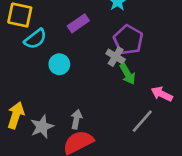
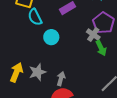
cyan semicircle: (35, 39) -> (35, 17), turned 96
gray star: (42, 127) -> (37, 72), moved

